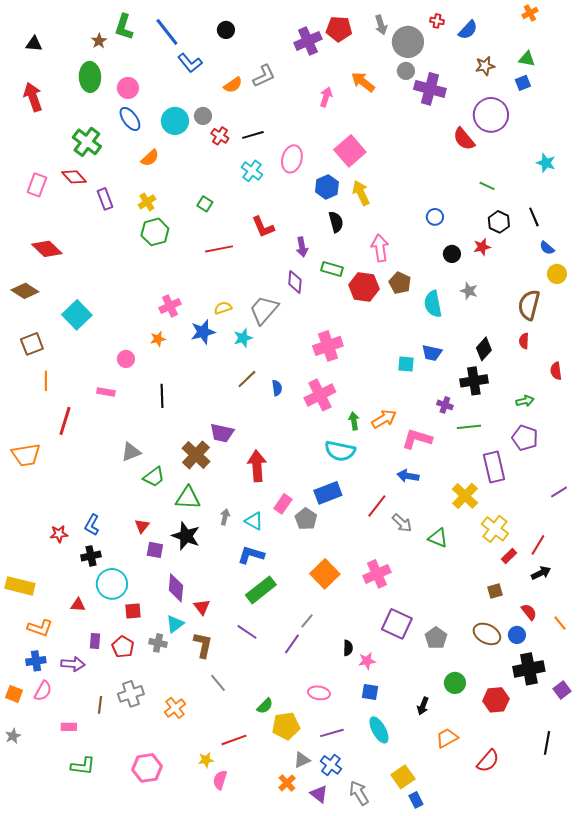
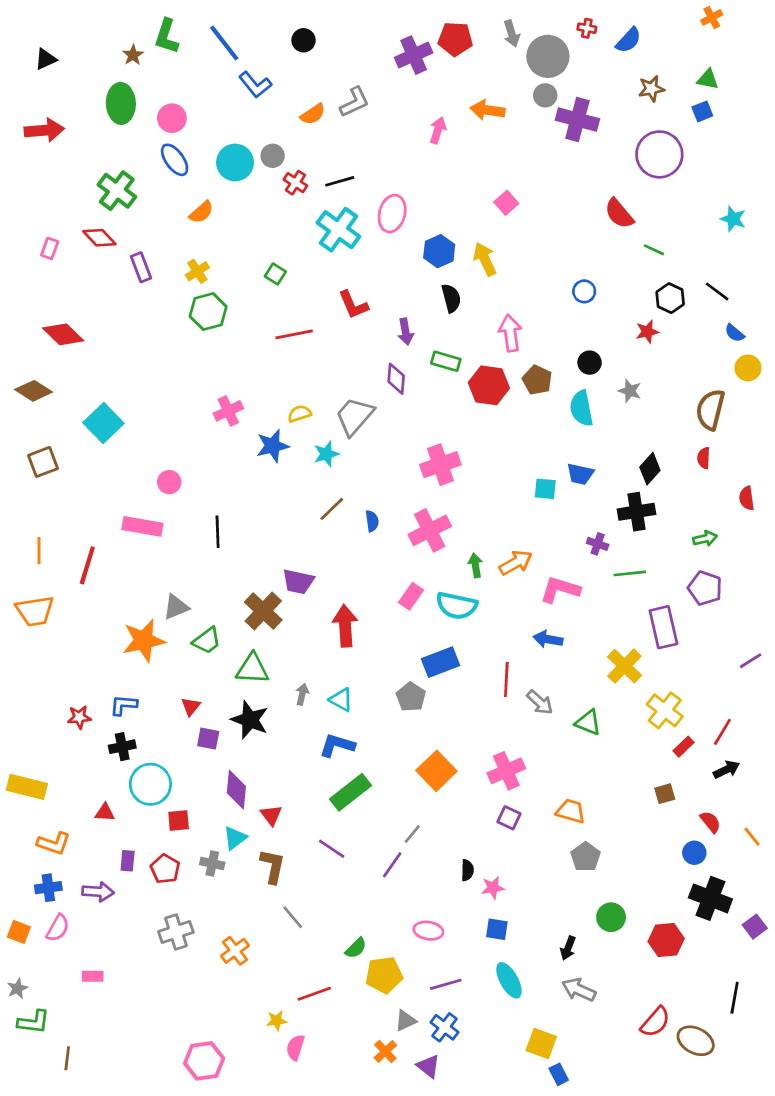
black triangle: (34, 44) -> (46, 59), turned -30
orange arrow: (363, 82) -> (487, 110), turned -30
red arrow: (33, 97) -> (44, 130), turned 104
red semicircle: (464, 139) -> (619, 214), moved
pink square: (350, 151) -> (506, 203), moved, size x0.6
cyan cross: (252, 171) -> (338, 230), size x1.5
pink rectangle: (37, 185) -> (50, 248), size x0.7
black line: (534, 217) -> (717, 291), turned -30
black circle: (452, 254) -> (590, 363), moved
orange star: (158, 339) -> (144, 641), moved, size x2.0
orange line: (46, 381) -> (39, 551), moved
pink rectangle: (106, 392) -> (142, 526), size x1.6
pink rectangle: (283, 504) -> (411, 596), moved
red line: (377, 506) -> (506, 680), turned -35
blue L-shape: (92, 525) -> (124, 705), turned 65
purple square: (397, 624) -> (509, 818), moved, size x0.6
brown ellipse: (487, 634) -> (696, 1041), moved
black cross: (529, 669) -> (710, 898), turned 32
brown line: (100, 705) -> (67, 1058), moved
orange trapezoid: (447, 738) -> (571, 811), moved, turned 45
green L-shape: (83, 766) -> (34, 1022), moved
pink hexagon: (147, 768) -> (204, 1061), moved
yellow square: (403, 777) -> (541, 1043), turned -35
gray arrow: (359, 793) -> (579, 990), moved, turned -35

